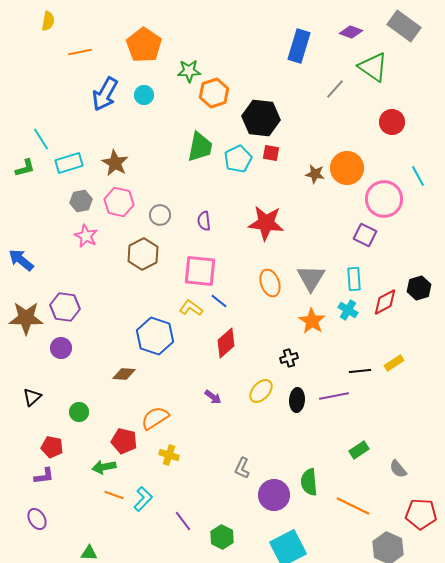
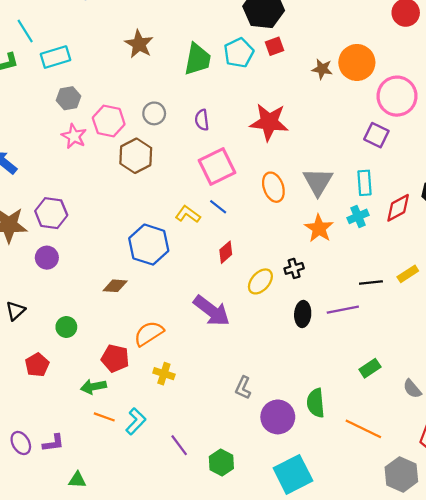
green trapezoid: (200, 147) -> (198, 59), moved
red square: (271, 153) -> (275, 46), turned -30
brown star: (115, 163) -> (139, 44), moved
pink hexagon: (119, 202) -> (109, 121), moved
pink square: (200, 271) -> (217, 167), moved, turned -32
cyan cross: (348, 310) -> (358, 216), turned 36
red diamond: (226, 343) -> (226, 252), size x0.7
yellow ellipse: (261, 391) -> (260, 281), moved
purple arrow: (213, 397) -> (212, 311), size x2.0
red pentagon: (52, 447) -> (37, 365), turned 30
purple L-shape: (44, 476) -> (53, 443), moved

